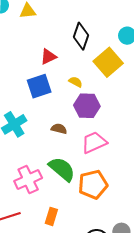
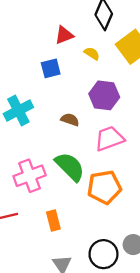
yellow semicircle: (76, 82) -> (92, 54), moved
blue square: (39, 86) -> (51, 68), size x0.7
orange rectangle: (51, 216) -> (53, 221), turned -36

